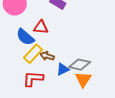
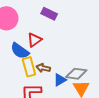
red triangle: (41, 27) -> (34, 40), turned -35
yellow rectangle: (33, 54) -> (29, 67), turned -54

